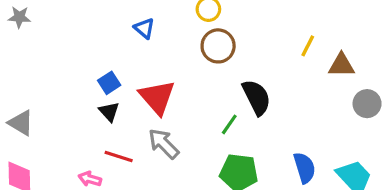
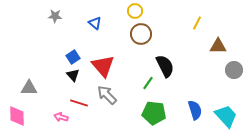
gray star: (19, 17) -> (55, 16), moved
yellow line: (308, 46) -> (197, 23), moved
gray triangle: (21, 123) -> (29, 88), moved, turned -30

